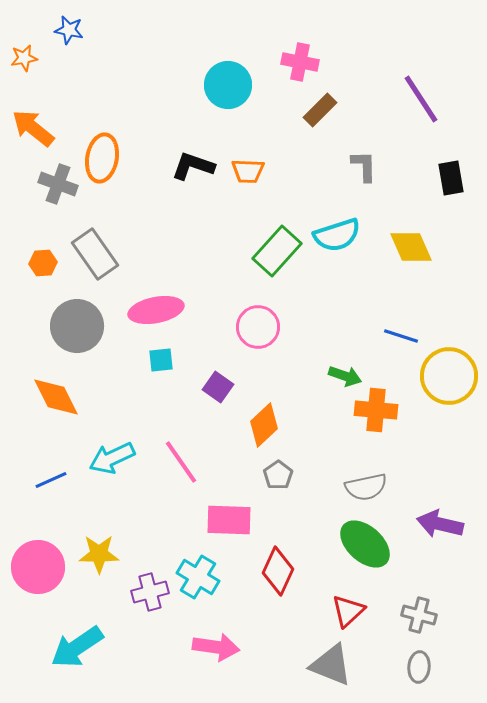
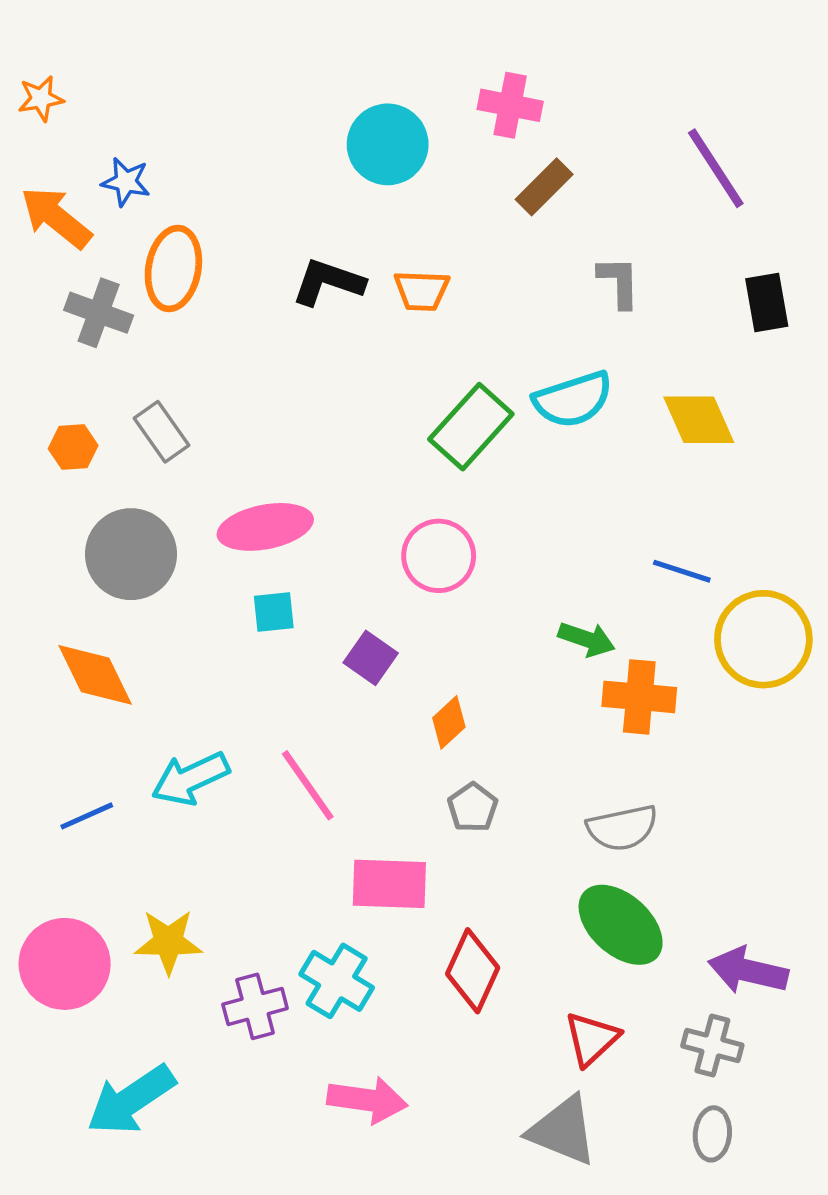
blue star: (69, 30) -> (126, 182), moved
gray rectangle: (95, 254) -> (162, 432), size x0.7
orange diamond: (264, 425) -> (449, 722), size x0.7
purple arrow: (440, 524) -> (748, 971), moved

